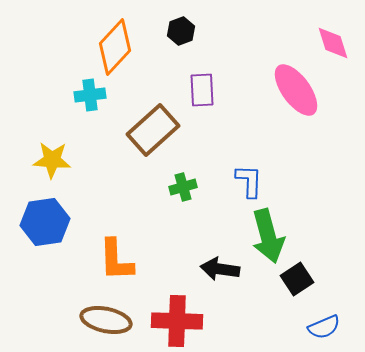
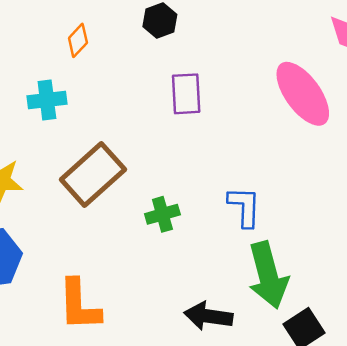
orange diamond: (115, 47) -> (78, 40), size x0.5
brown rectangle: (153, 130) -> (93, 175), moved

